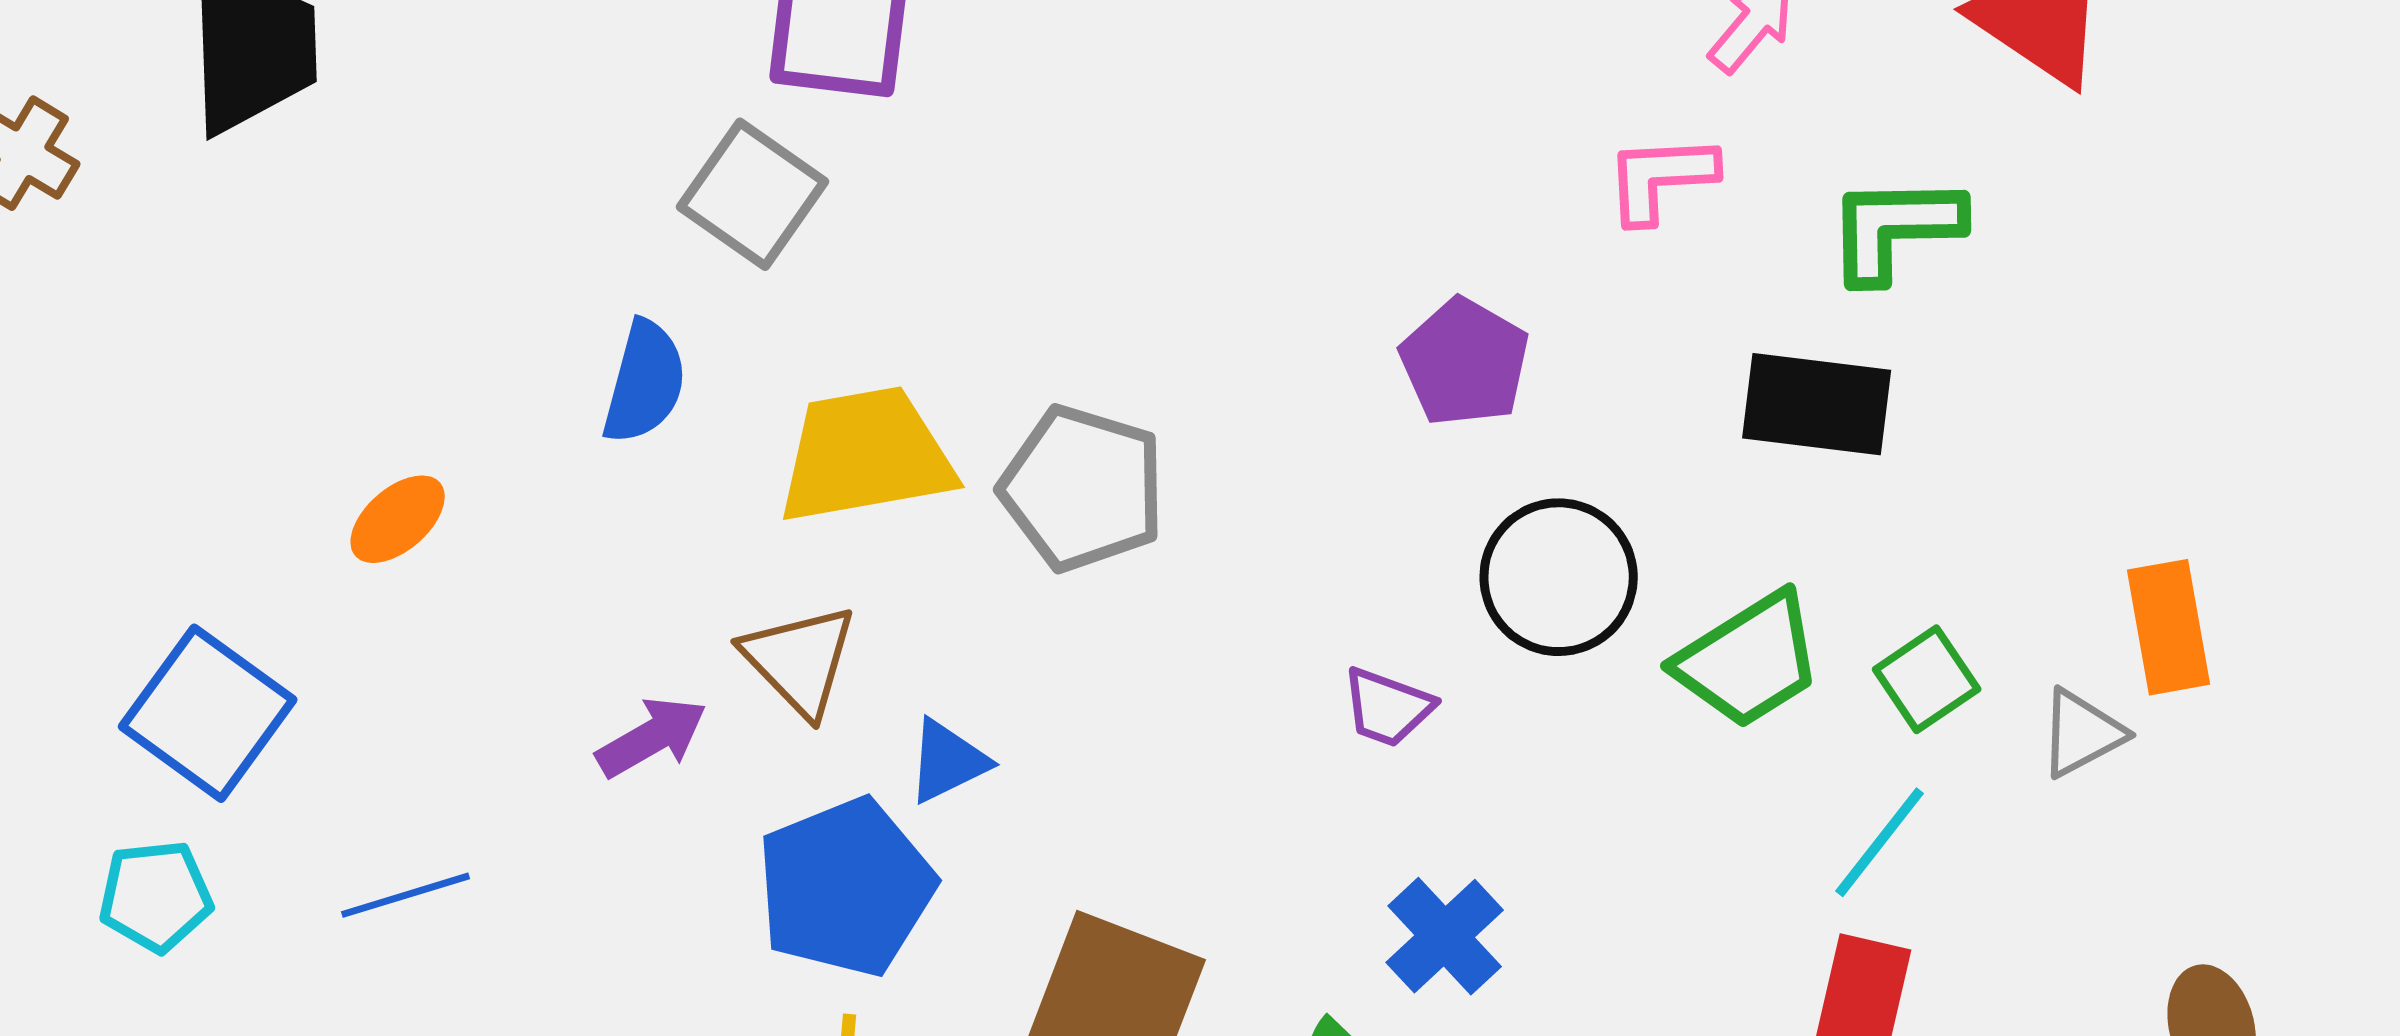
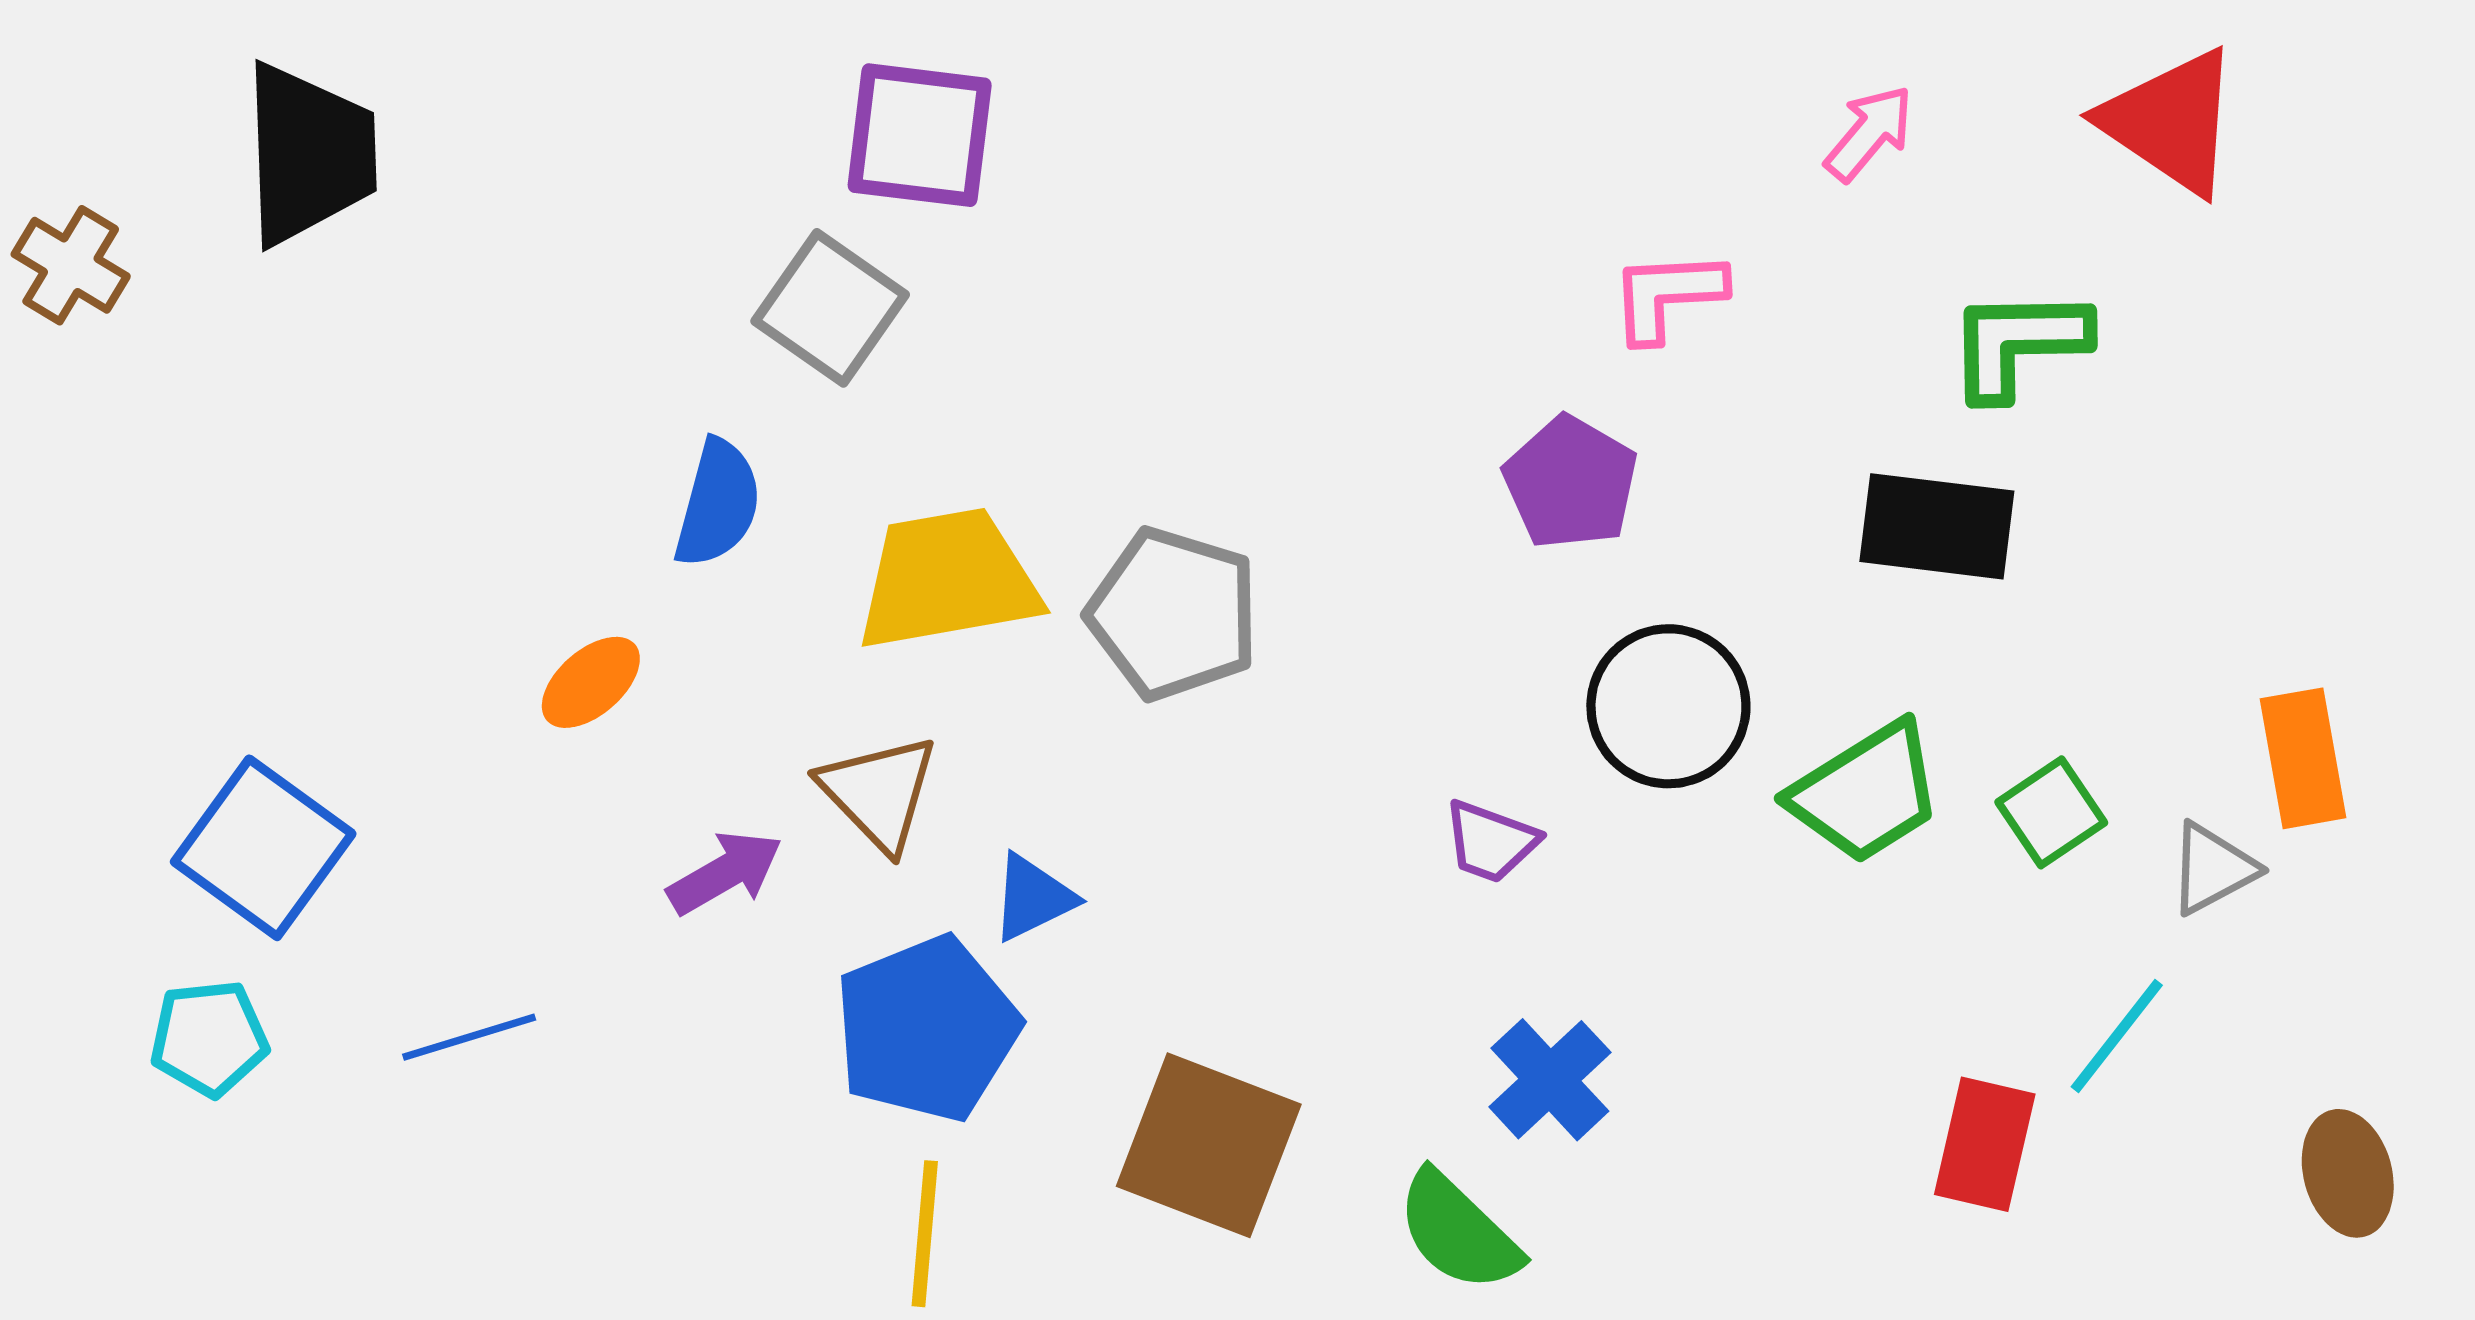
pink L-shape: (1661, 178) -> (1667, 295), moved
orange ellipse: (398, 519) -> (591, 682), moved
cyan line: (1880, 842) -> (2117, 1036), moved

